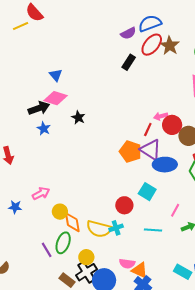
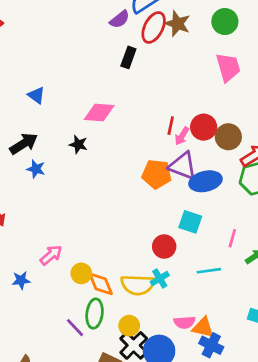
pink diamond: (55, 98) -> (99, 113), moved
pink arrow: (161, 116) -> (182, 136), moved, turned -32
red line: (148, 129) -> (171, 126), moved

